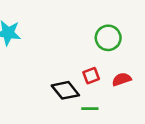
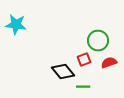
green circle: (108, 38) -> (98, 41), moved

